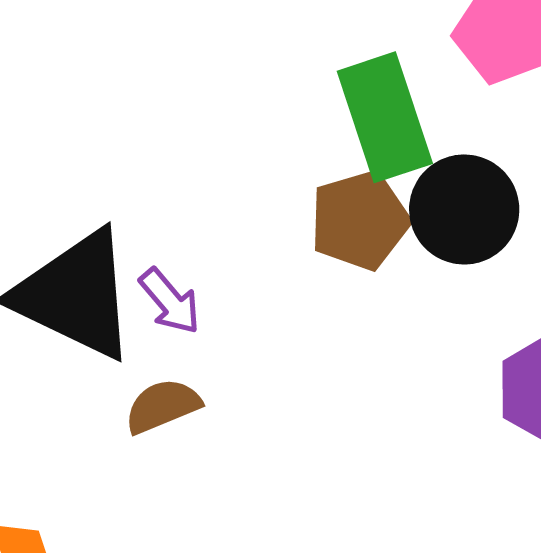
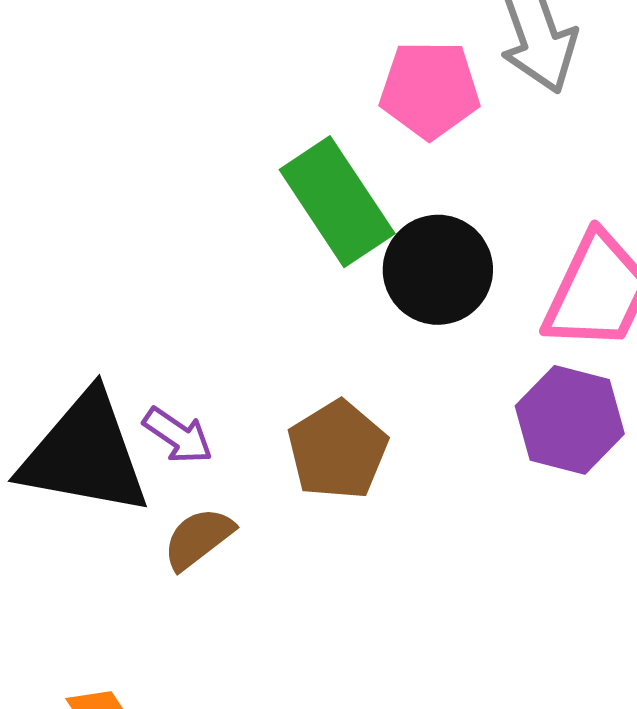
brown pentagon: (360, 220) -> (338, 450), moved

